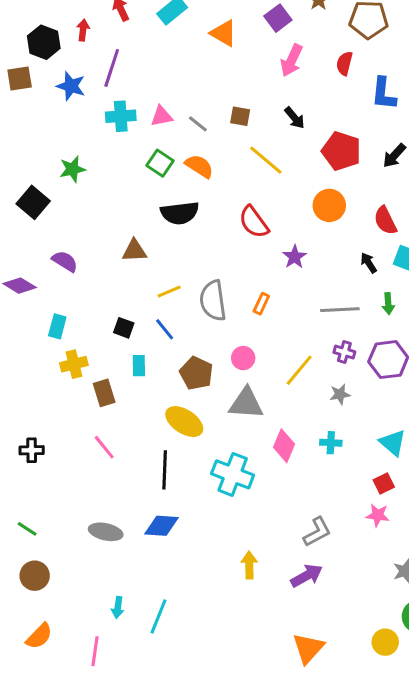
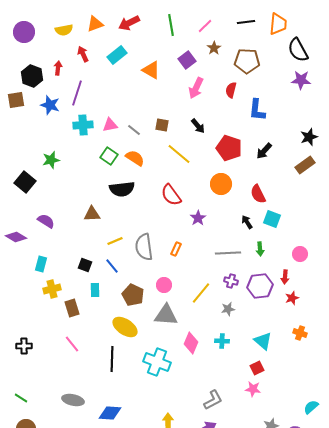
blue diamond: (162, 526) -> (110, 413), moved

